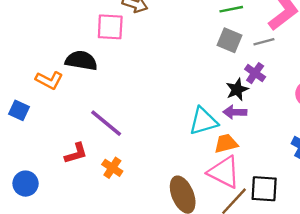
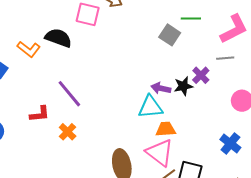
gray square: (229, 40) -> (170, 35), moved
gray line: (264, 42) -> (225, 58), moved
purple arrow: (235, 112) -> (161, 88), moved

